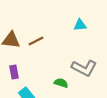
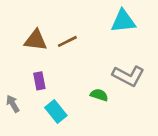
cyan triangle: (80, 25) -> (123, 21), size x1.5

